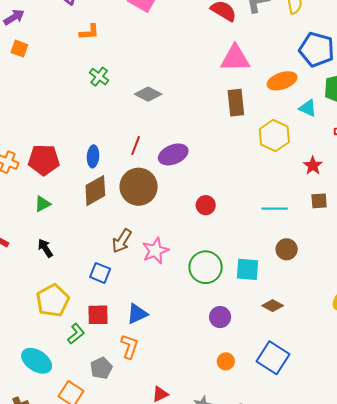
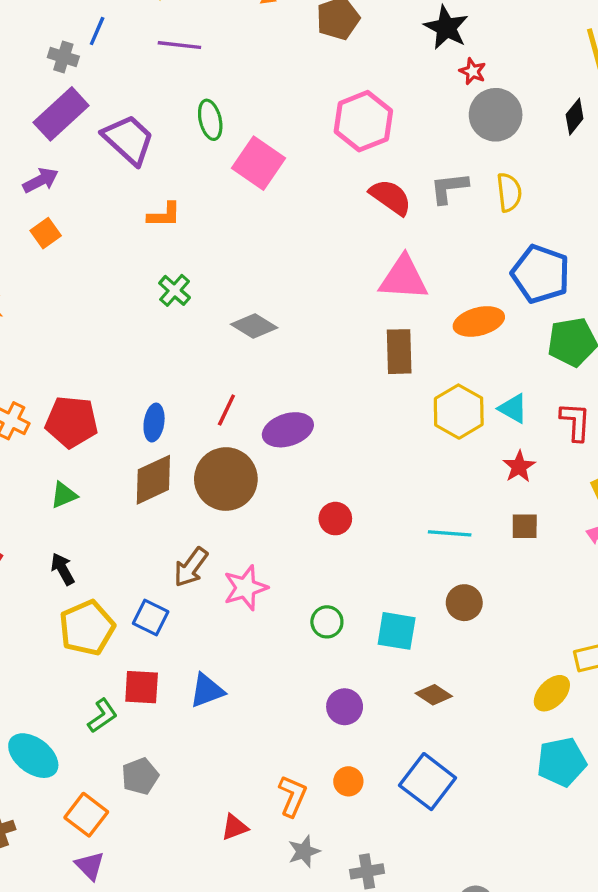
orange square: (19, 49) -> (46, 233), turned 30
cyan triangle: (308, 108) -> (513, 408), moved
green circle: (206, 267) -> (327, 622), size x0.6
yellow pentagon: (53, 301) -> (87, 628), moved
orange L-shape: (129, 346) -> (293, 796), moved

